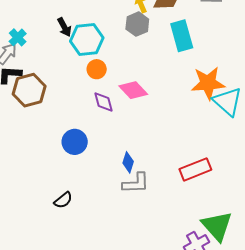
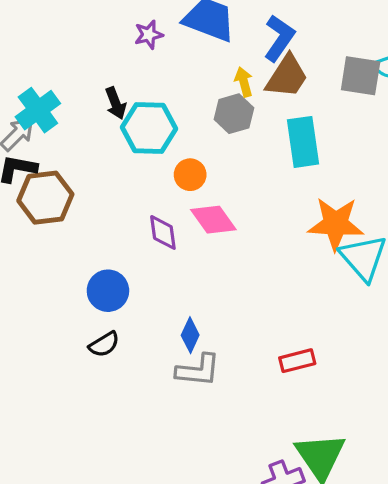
cyan cross: (18, 37) -> (38, 110), size x1.5
orange circle: (97, 69) -> (190, 175), moved
red rectangle: (195, 169) -> (297, 361), size x0.7
black semicircle: (63, 200) -> (104, 344), moved

